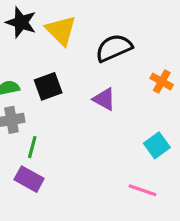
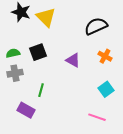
black semicircle: (114, 48) -> (96, 26), moved
orange cross: (162, 82) -> (105, 56), moved
green line: (32, 147) -> (41, 90), moved

